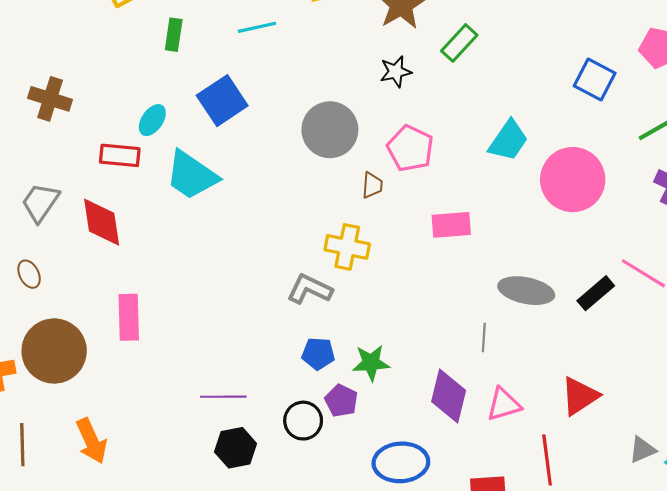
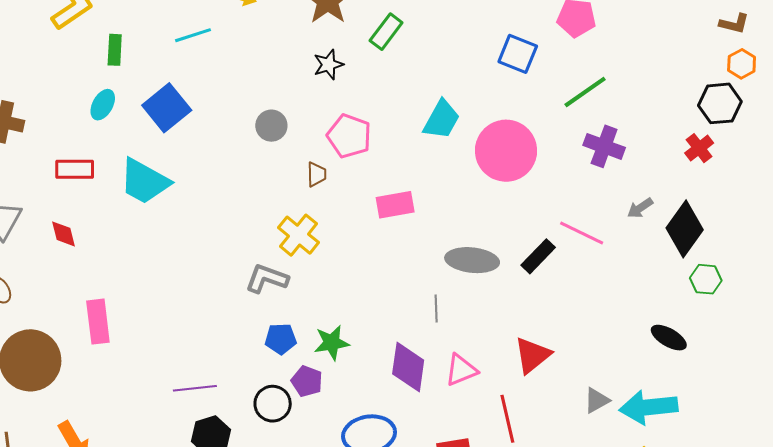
cyan ellipse: (152, 120) -> (103, 105), moved
gray circle: (330, 130) -> (271, 126), size x0.6
red diamond: (102, 222) -> (63, 234), size x0.6
yellow cross: (347, 247) -> (298, 235), turned 33

